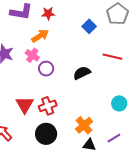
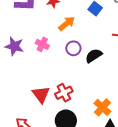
orange arrow: (40, 36) -> (67, 24), moved
purple circle: (46, 69) -> (73, 48), moved

